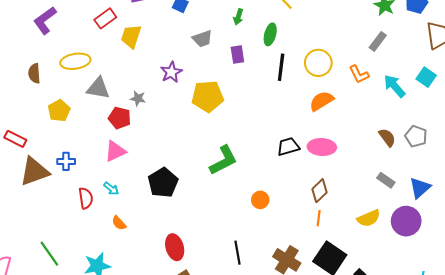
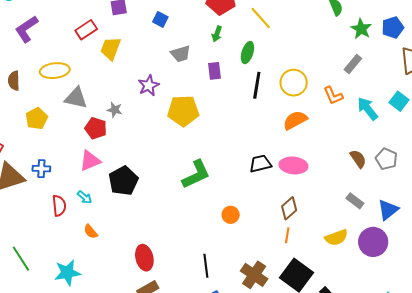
black pentagon: (163, 183) -> (123, 181), moved

